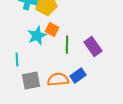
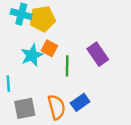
purple rectangle: (93, 47) -> (98, 54), moved
orange semicircle: (58, 80) -> (57, 107), turned 80

